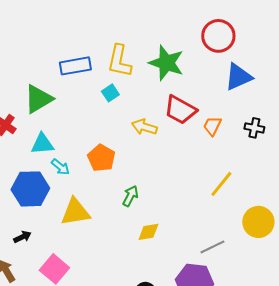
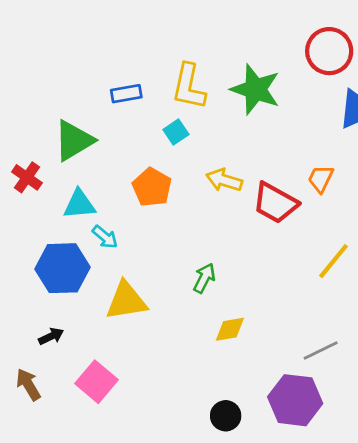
blue rectangle: (75, 66) -> (126, 94), size x0.7
red trapezoid: (180, 110) -> (275, 203), moved
orange pentagon: (101, 158) -> (152, 187), moved

